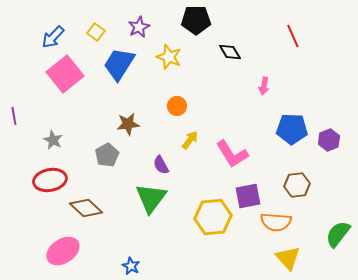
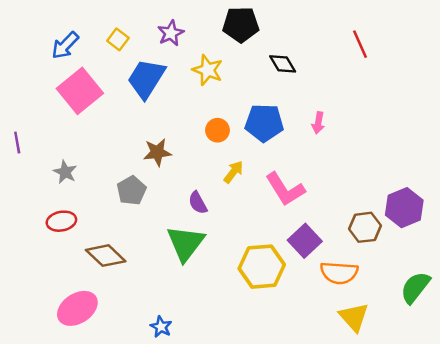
pink arrow: (264, 86) -> (318, 123), moved
blue pentagon: (292, 129) -> (264, 123), moved
purple hexagon: (329, 140) -> (404, 208), moved, size x1.4
red ellipse: (50, 180) -> (61, 221), size x0.7
purple square: (248, 196) -> (305, 241), turned -32

